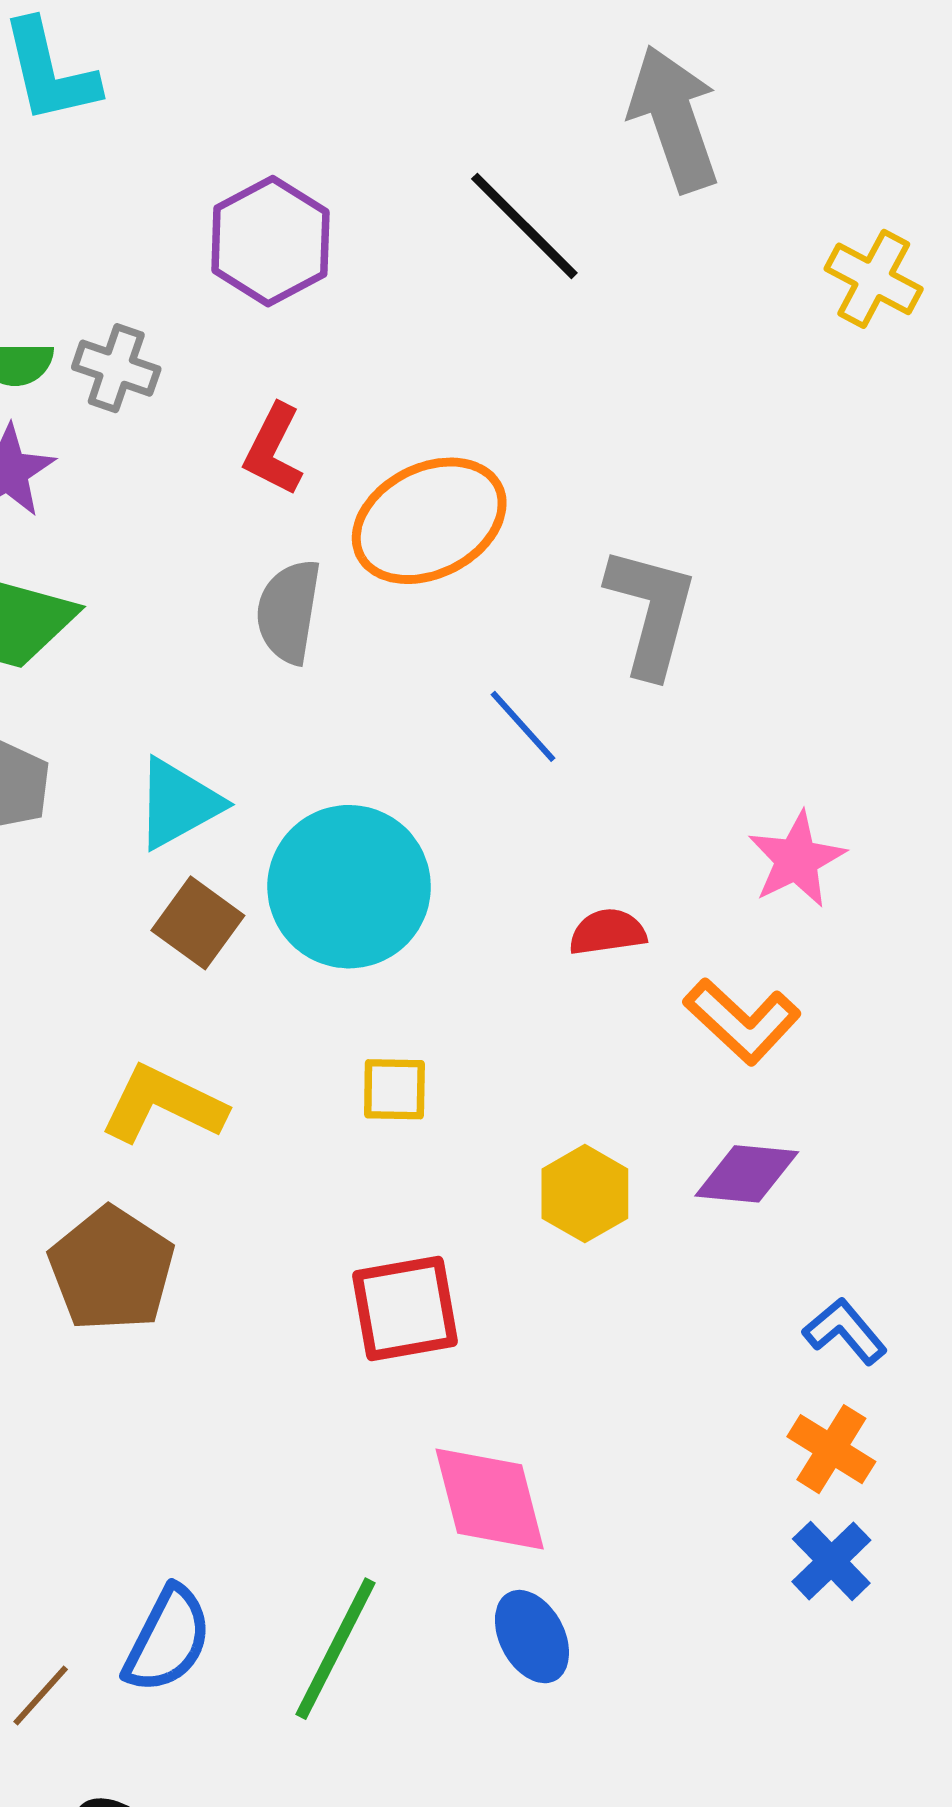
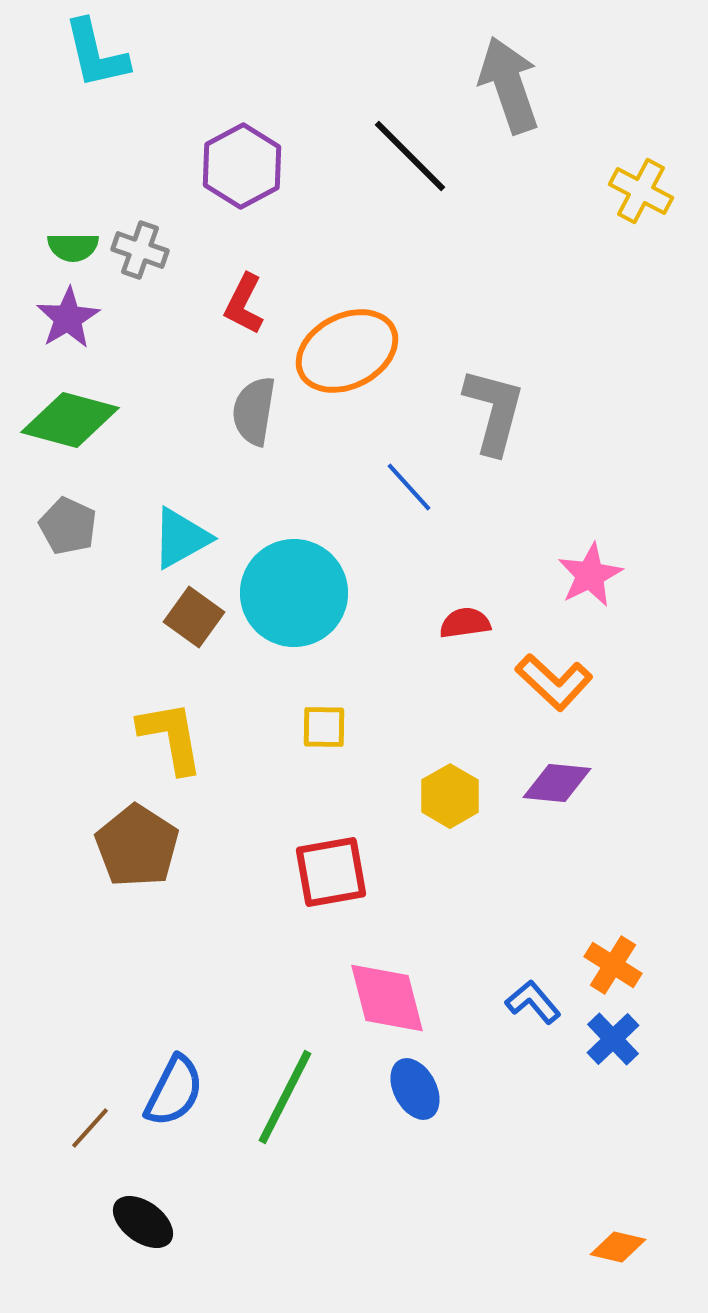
yellow L-shape: (163, 1104) -> (171, 737), turned 54
blue L-shape: (845, 1331) -> (533, 1002), moved

